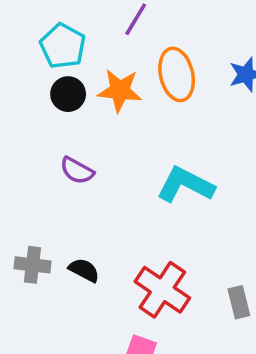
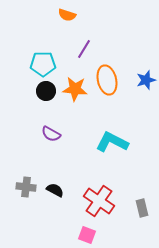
cyan pentagon: (63, 46) -> (43, 64), turned -30

